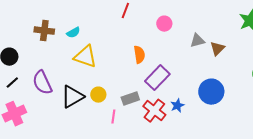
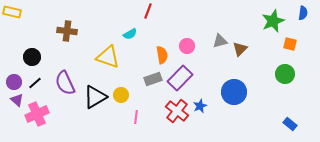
pink circle: (164, 24) -> (187, 46), moved
cyan semicircle: (73, 33) -> (130, 34), moved
gray rectangle: (130, 99) -> (153, 79), moved

